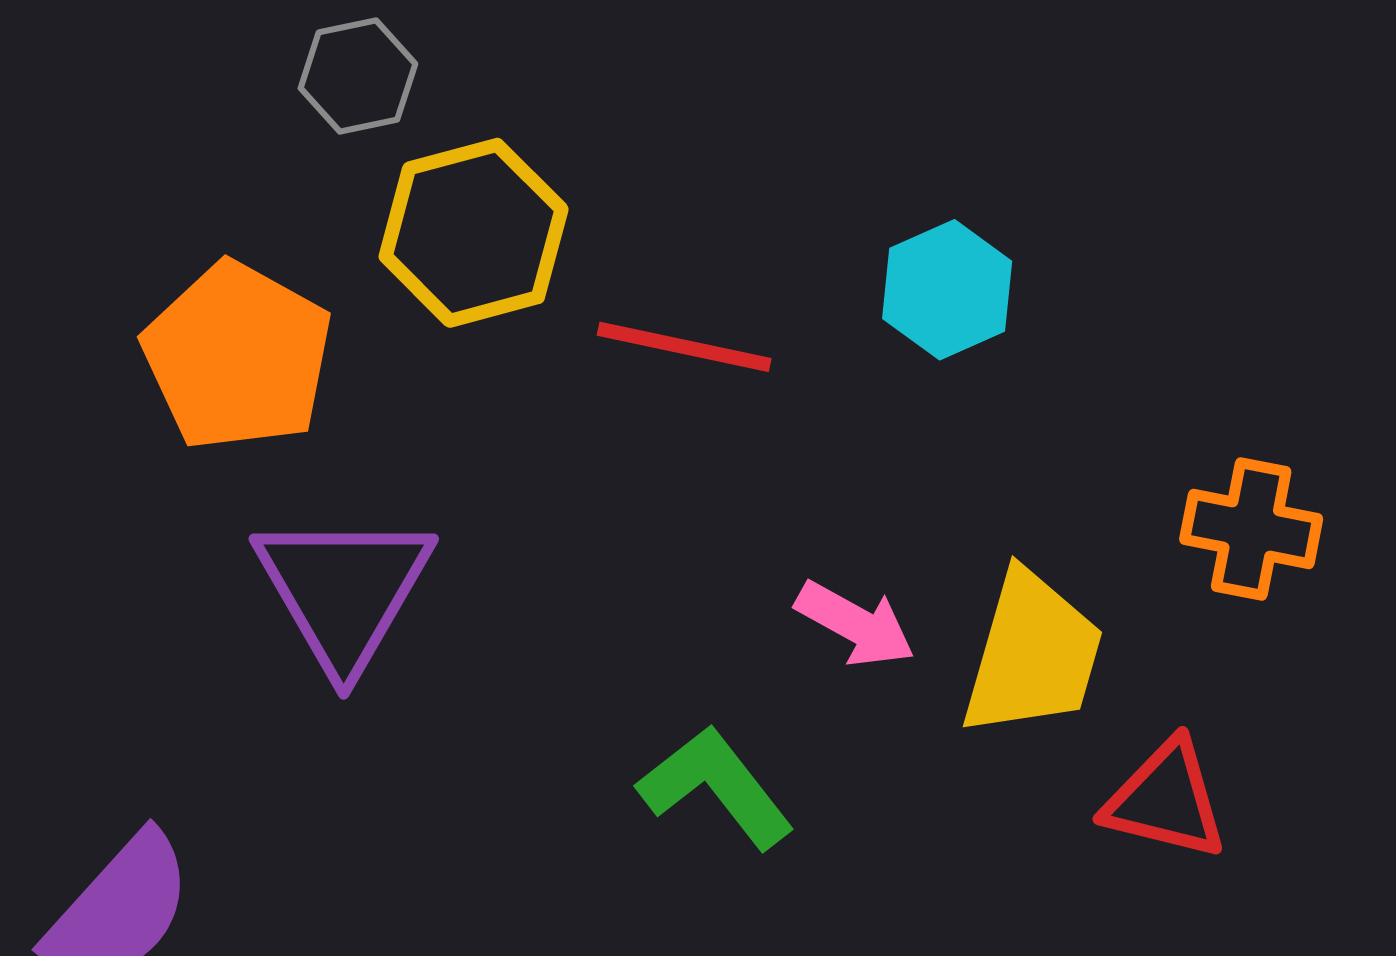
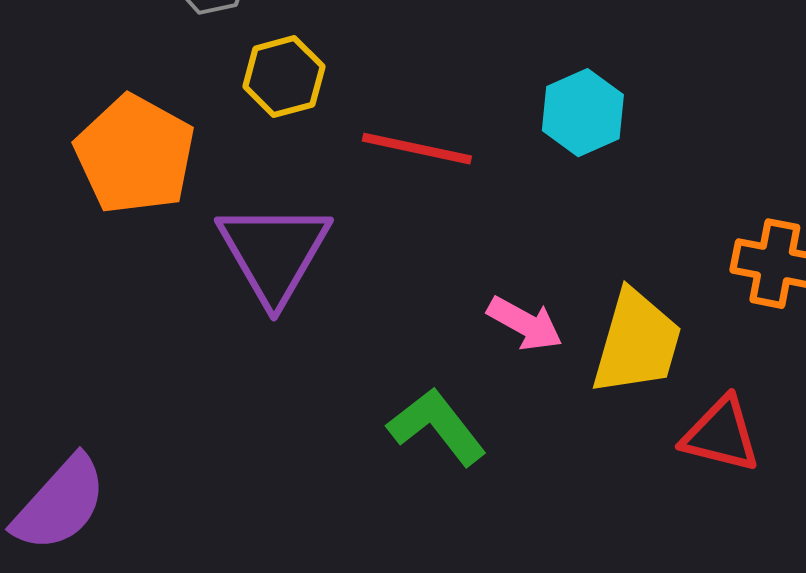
yellow hexagon: (474, 233) -> (284, 77), size x0.7
purple triangle: (344, 591) -> (274, 253), moved

